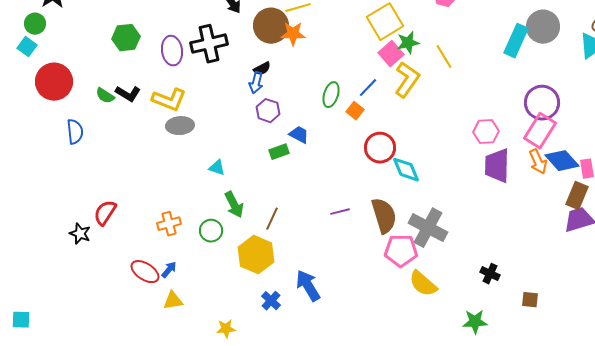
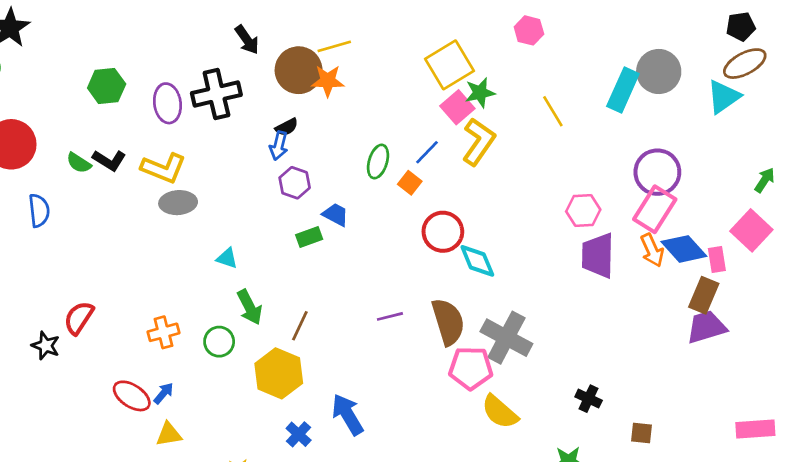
yellow line: (444, 57) -> (553, 111), moved

